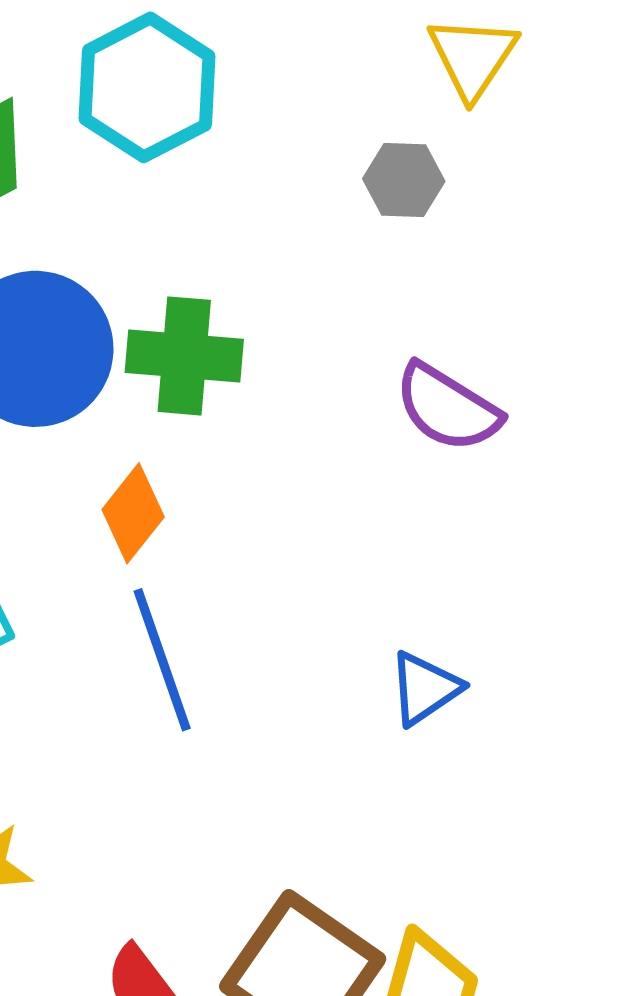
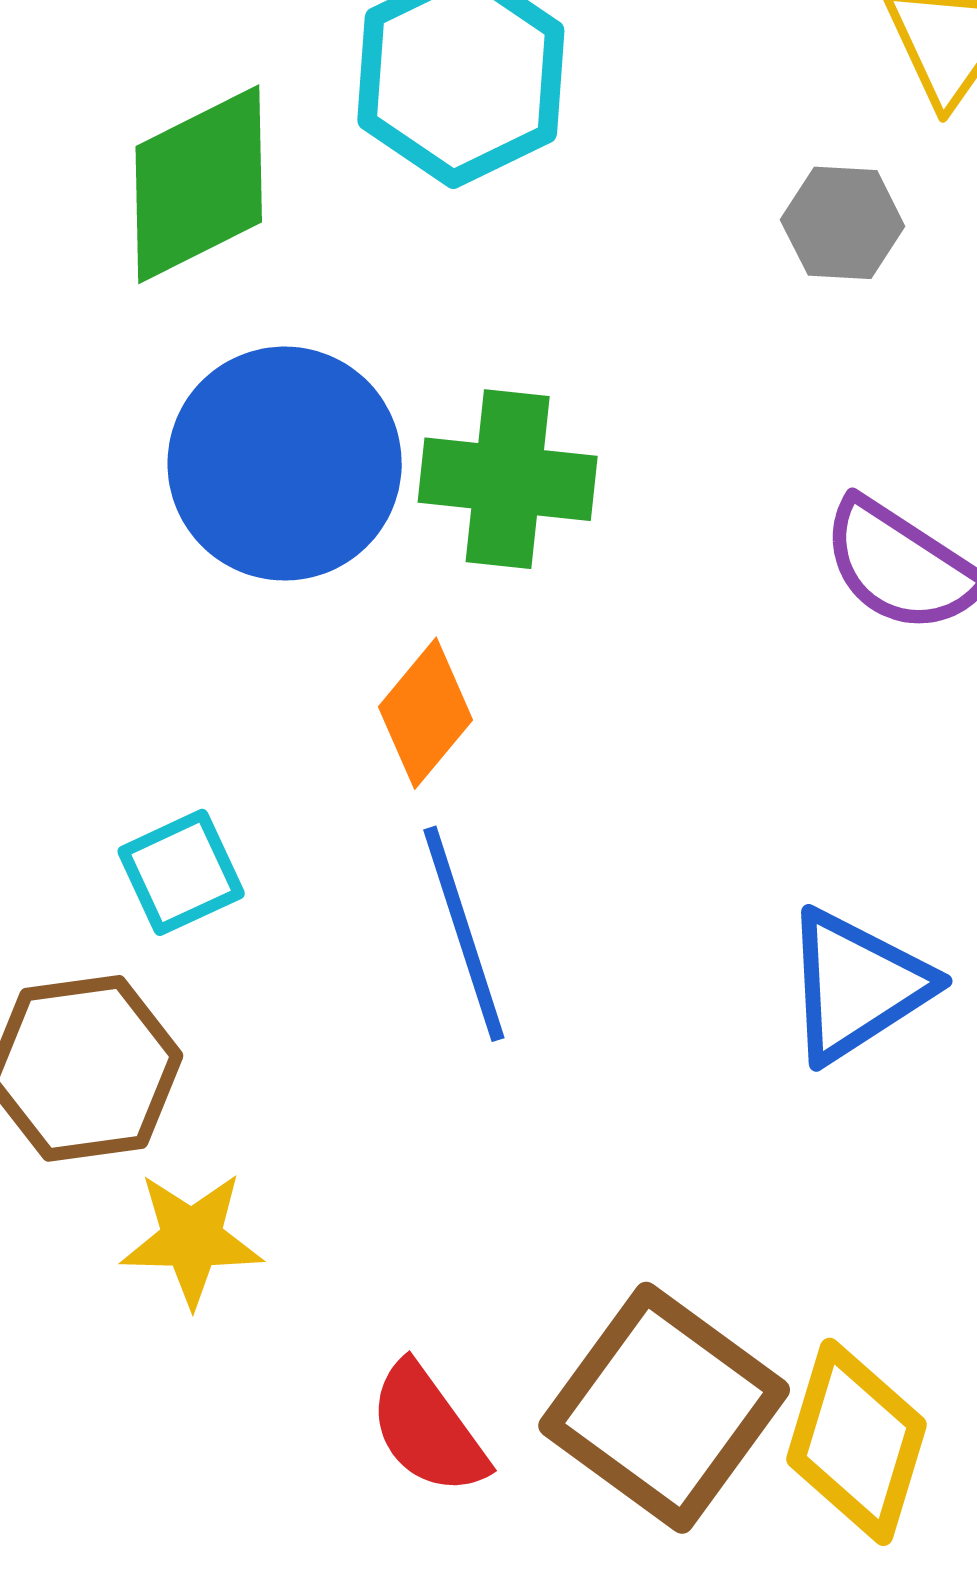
blue triangle: (425, 688) -> (857, 986), size x1.4

